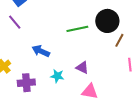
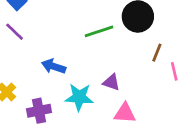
brown line: (119, 40) -> (157, 53), moved
cyan star: (57, 76) -> (79, 97), size x1.5

